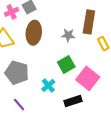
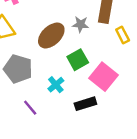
brown ellipse: (34, 33) -> (51, 36), moved, turned 40
purple line: (19, 105) -> (30, 108), moved

